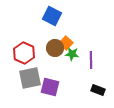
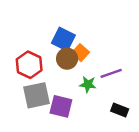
blue square: (52, 16) -> (63, 39), moved
green star: (72, 54) -> (88, 84), moved
purple line: (91, 60) -> (111, 73), turned 72

